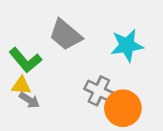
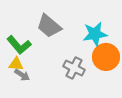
orange circle: (123, 108) -> (106, 57), moved

